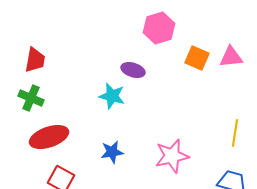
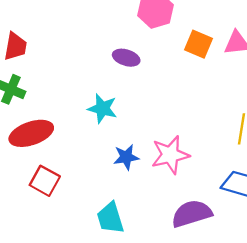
cyan star: (112, 96) -> (102, 108), moved
blue star: (112, 152) -> (126, 157), moved

